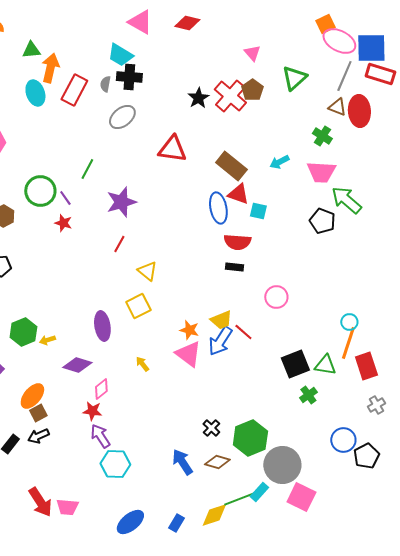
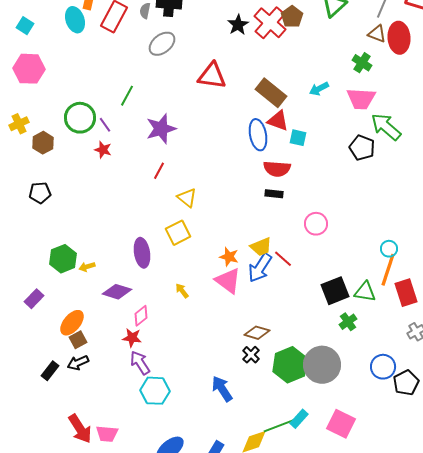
brown diamond: (217, 462) -> (257, 333), moved
gray circle: (282, 465) -> (322, 365), moved

